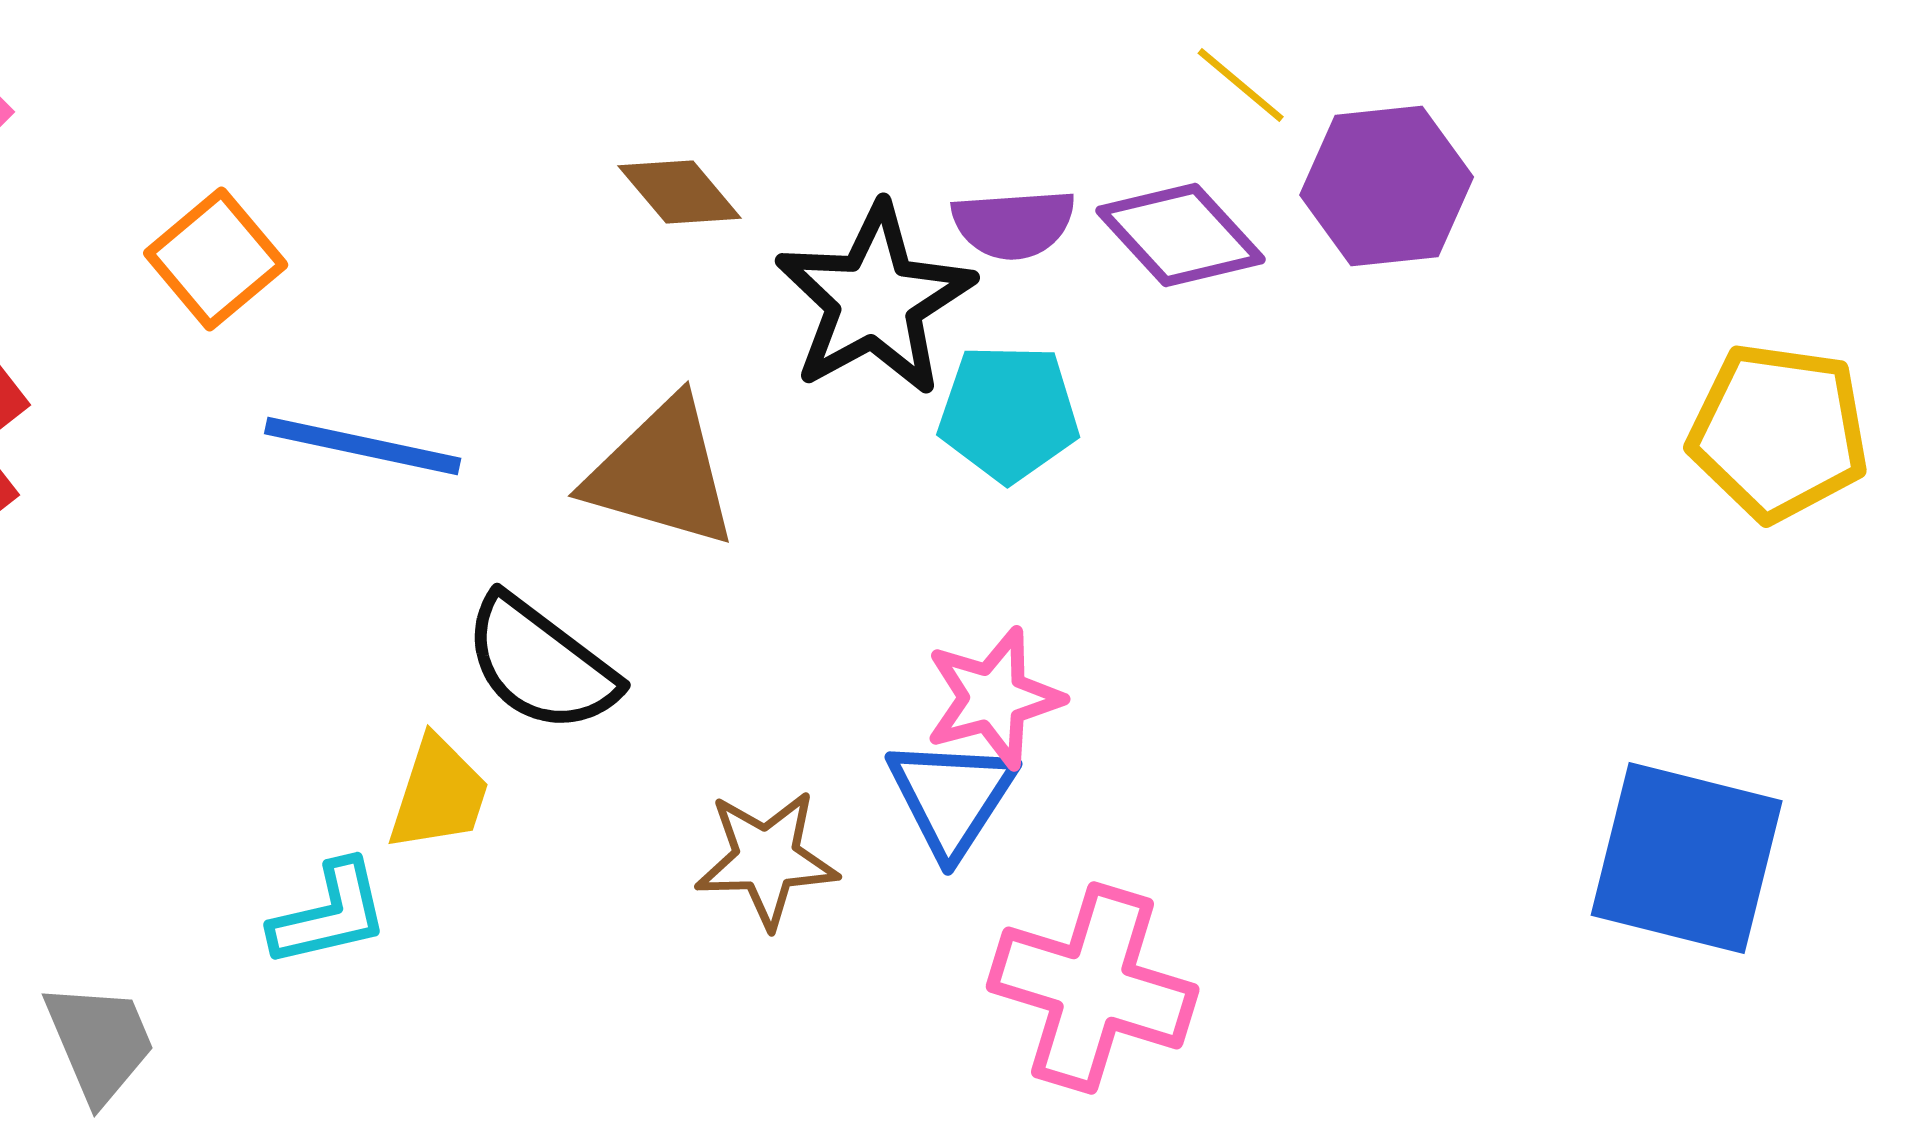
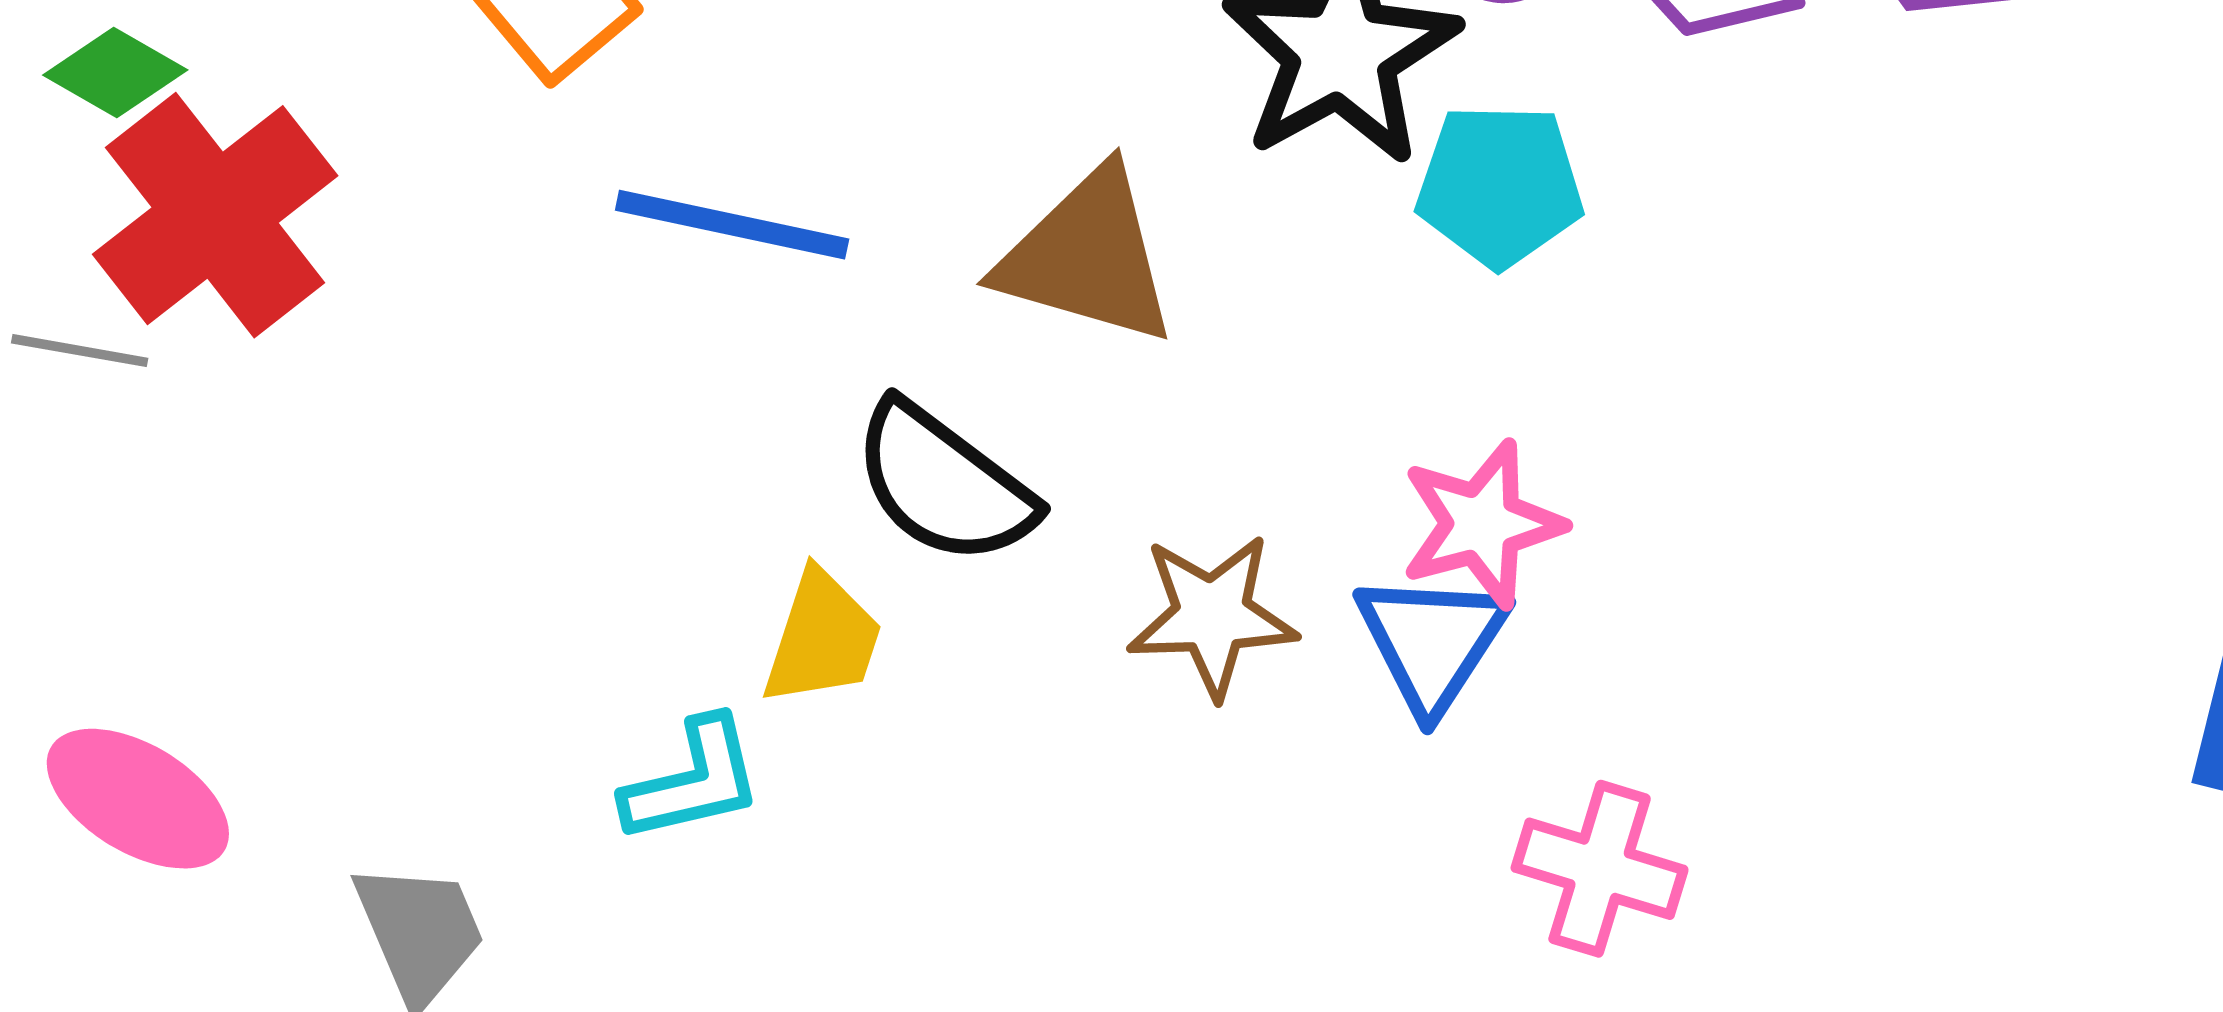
brown star: (767, 859) -> (1212, 616), moved
pink cross: (1093, 988) -> (1600, 869), size x0.7

